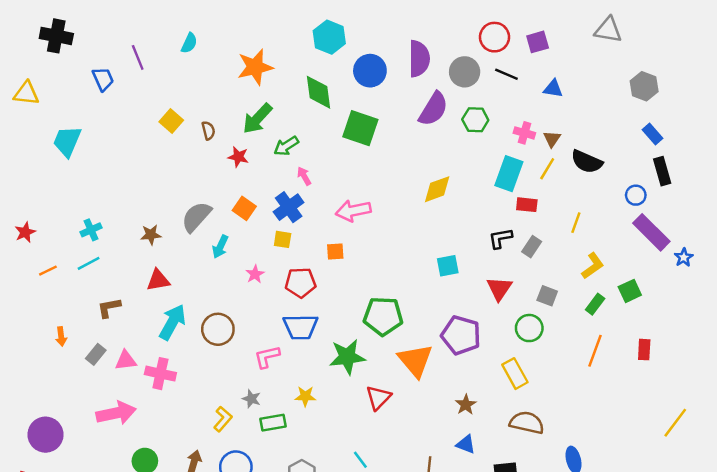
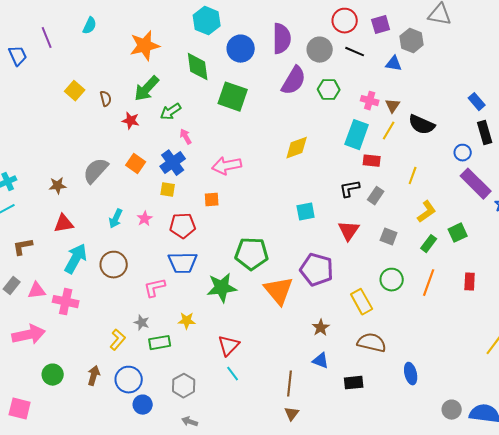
gray hexagon: (644, 86) -> (412, 41), moved
cyan arrow: (220, 247) -> (116, 219), moved
green circle: (529, 328) -> (392, 280), moved
red triangle: (378, 398) -> (229, 346), moved

